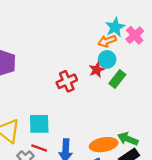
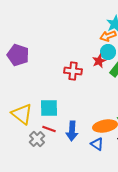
red cross: (67, 81) -> (73, 71), turned 30

